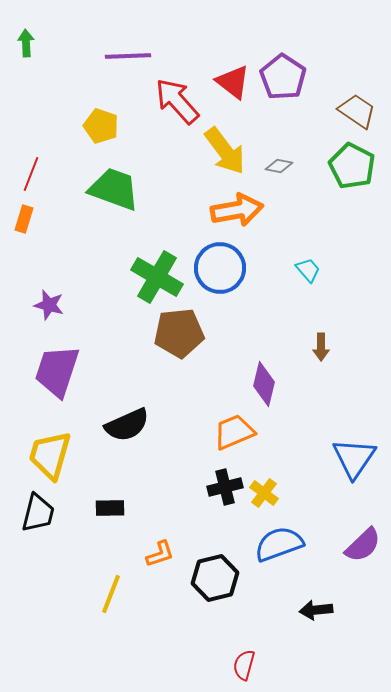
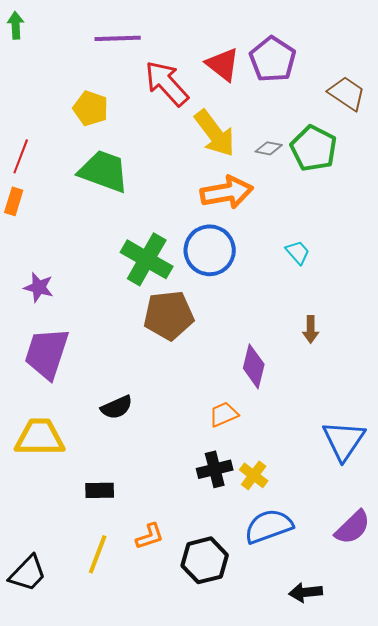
green pentagon: (352, 166) -> (314, 148), moved
black semicircle: (127, 425) -> (117, 407), size x0.7
orange trapezoid: (234, 432) -> (224, 414), size x0.7
yellow trapezoid: (50, 455) -> (40, 437), turned 74
black trapezoid: (38, 513) -> (28, 573), moved, turned 30
yellow line: (111, 594) -> (98, 554), moved

